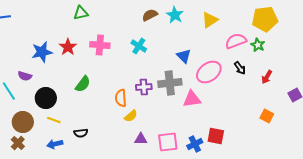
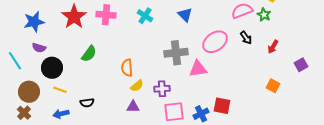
red star: (68, 47) -> (74, 17), size x1.4
blue star: (42, 52) -> (34, 22), moved
blue triangle: (184, 56) -> (185, 15), moved
purple semicircle: (25, 76) -> (39, 48), moved
purple cross: (144, 87) -> (162, 89), moved
purple triangle: (141, 139) -> (133, 107), moved

